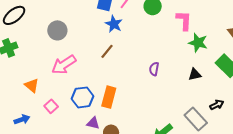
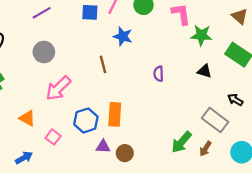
blue star: (114, 24) -> (123, 36), moved
brown line: (107, 51) -> (103, 64), turned -42
black triangle: (195, 74) -> (204, 71), turned 40
black arrow: (217, 105) -> (235, 100), turned -112

